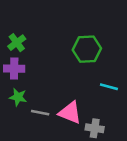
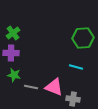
green hexagon: (87, 49) -> (83, 38), moved
cyan line: (109, 87) -> (76, 67), moved

